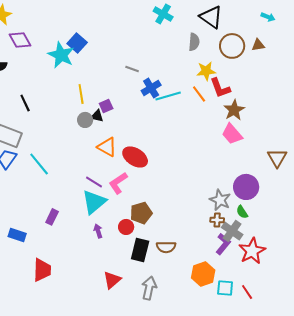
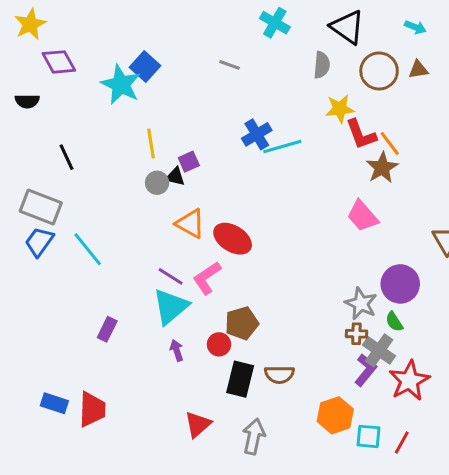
cyan arrow: (268, 17) -> (415, 27), moved
gray line: (132, 69) -> (230, 65), moved
orange line: (199, 94) -> (390, 143), moved
pink trapezoid: (232, 134) -> (362, 216), moved
blue rectangle: (17, 235) -> (54, 403), moved
red line: (247, 292) -> (402, 443), turned 63

